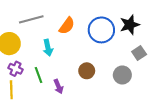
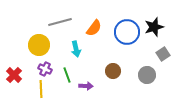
purple arrow: (58, 87) -> (86, 86), turned -64

